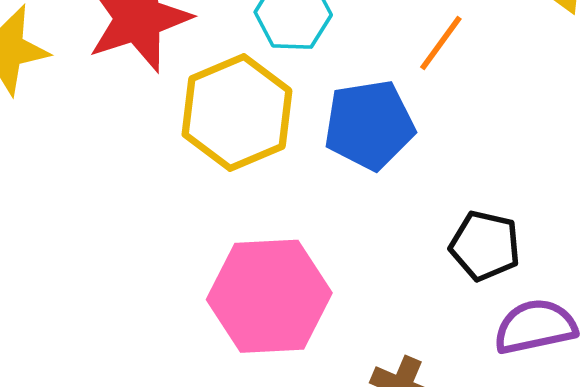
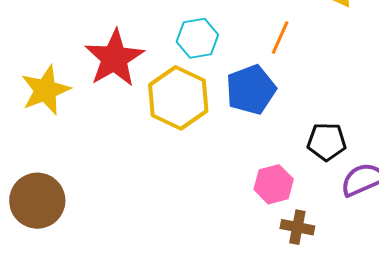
pink hexagon: (269, 296) -> (274, 184), moved, size x0.6

